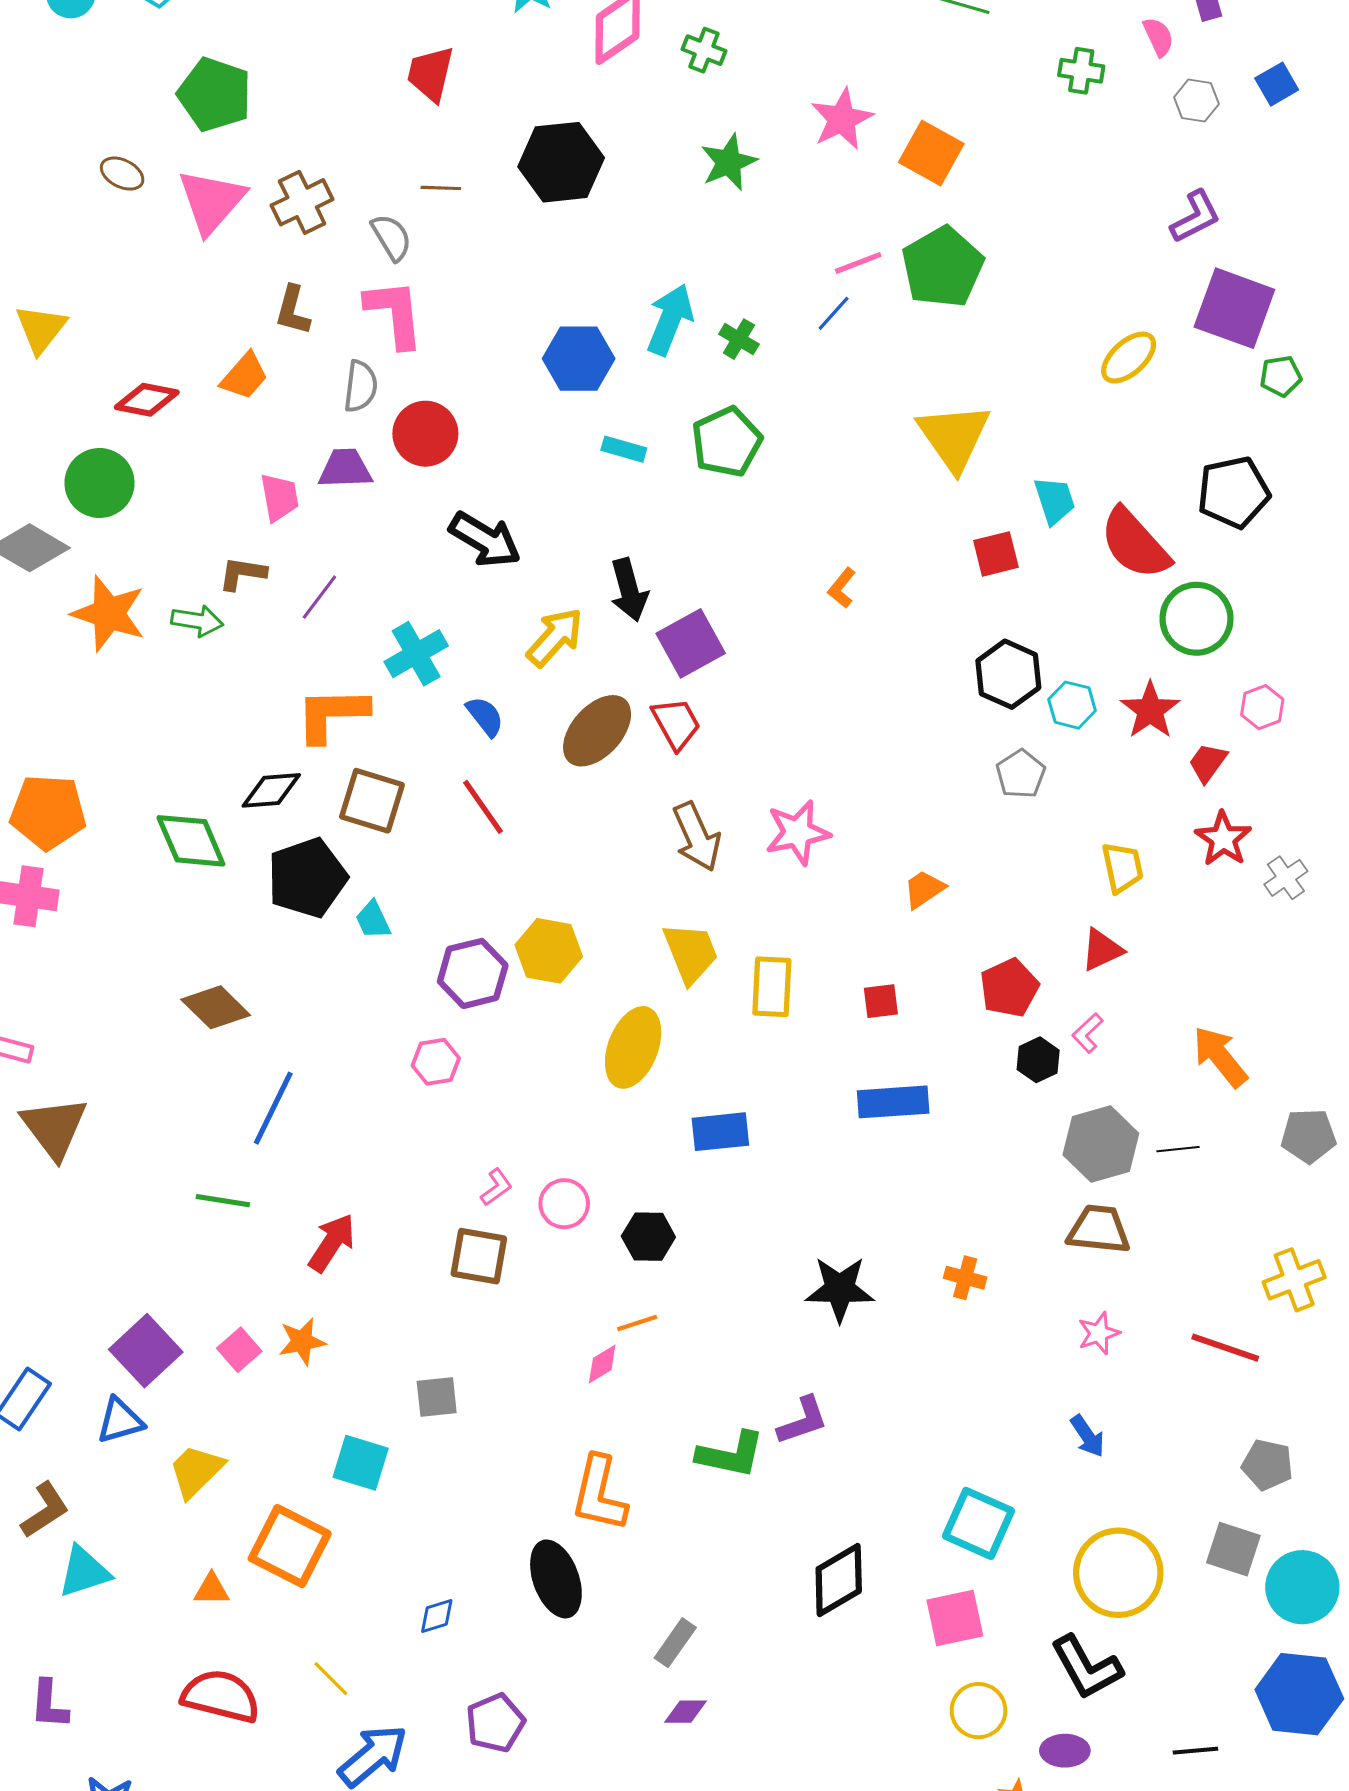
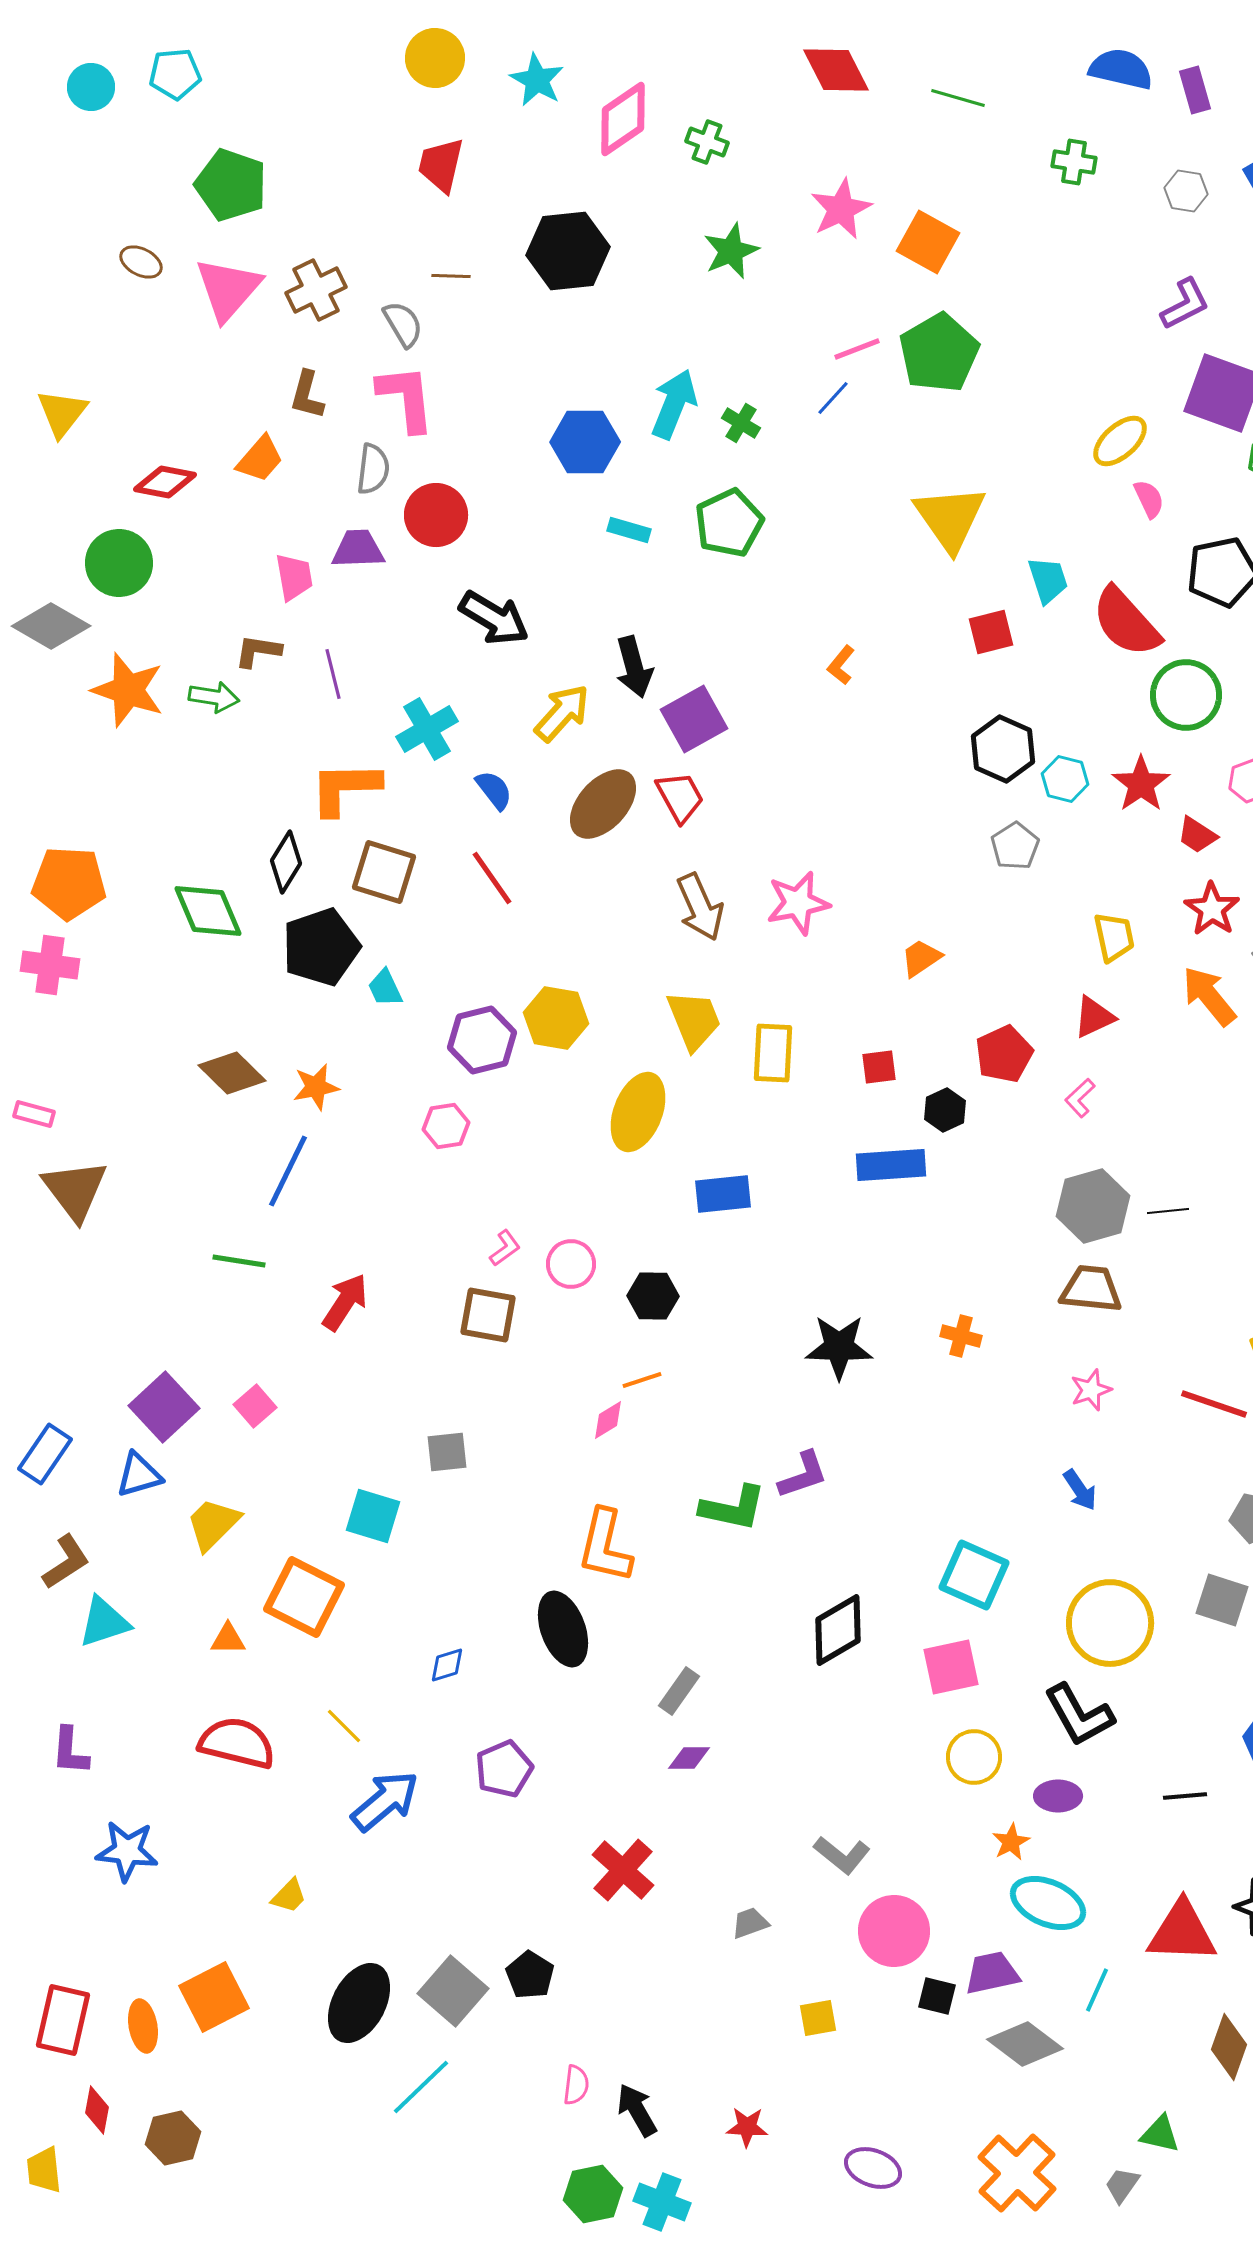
pink semicircle: (1158, 37) -> (1149, 499), moved
purple line: (319, 597) -> (333, 674), turned -51
red trapezoid: (1208, 763) -> (1197, 835), turned -93
black diamond: (271, 790) -> (286, 862), turned -54
orange arrow: (1220, 1057) -> (1209, 996), moved
black hexagon: (1038, 1060) -> (945, 1110), moved
orange star: (302, 1341) -> (316, 1087), moved

